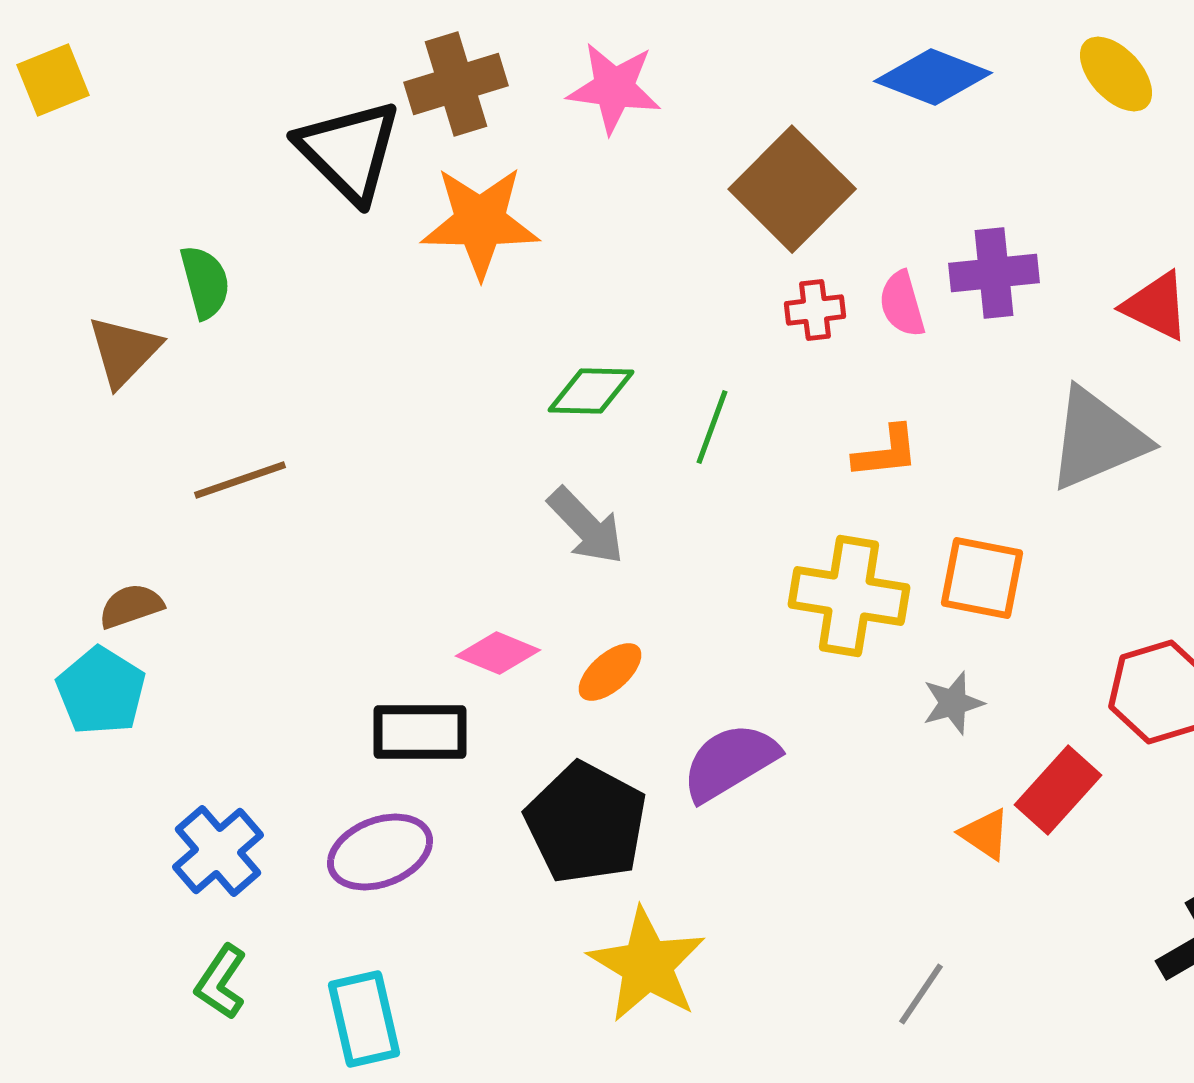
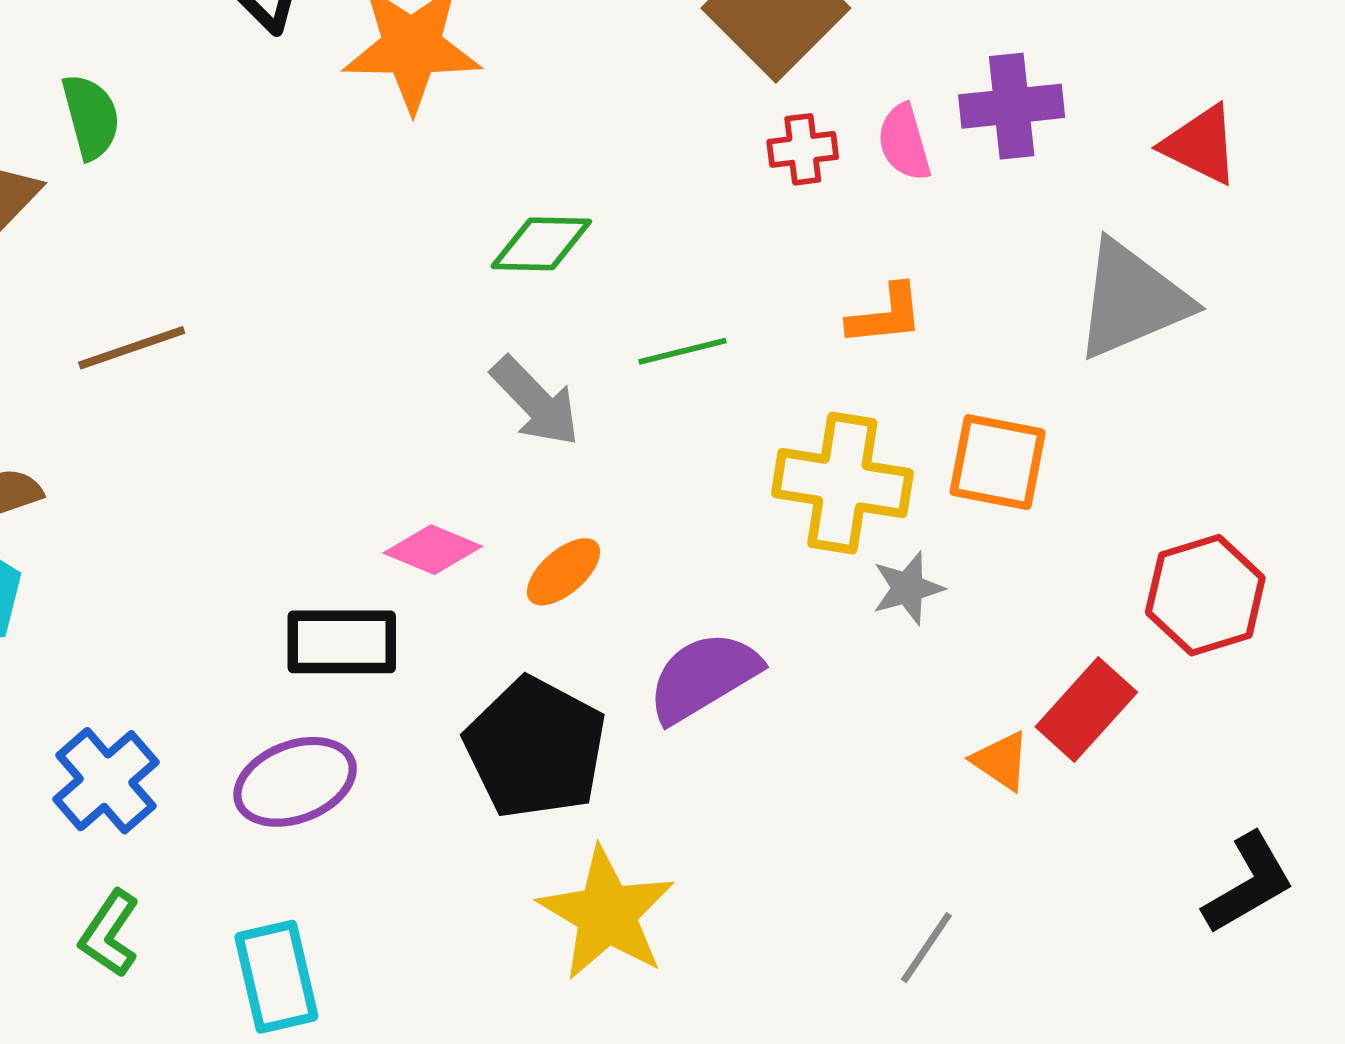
green line: (712, 427) -> (683, 351), moved, turned 56
gray star: (953, 703) -> (908, 588), moved

